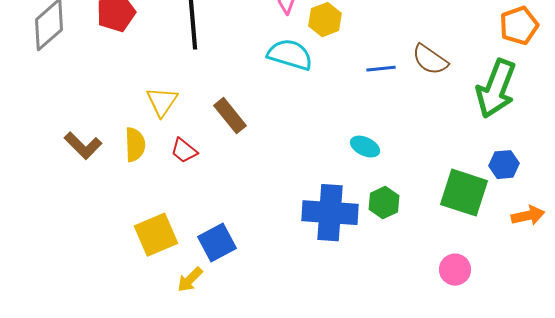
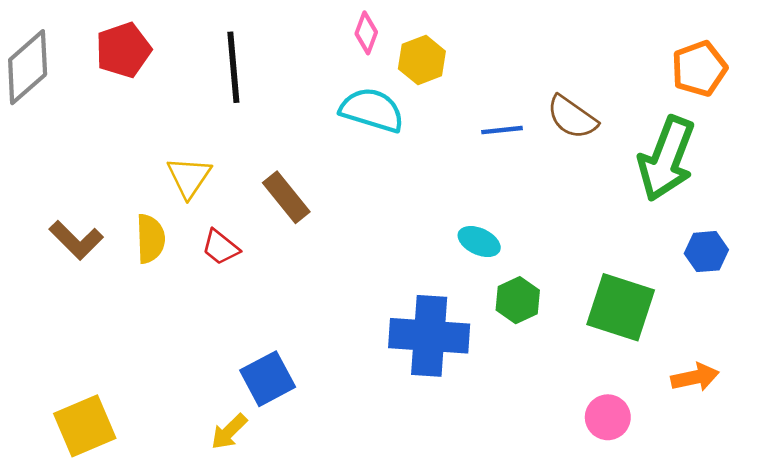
blue hexagon: (504, 165) -> (706, 252), moved
green hexagon: (384, 203) -> (518, 300), moved
orange arrow: (528, 216) -> (695, 377), moved
yellow square: (156, 235) -> (85, 426), moved

